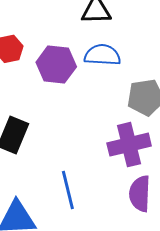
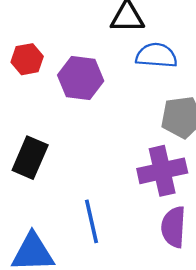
blue semicircle: (102, 55) -> (156, 56), moved

